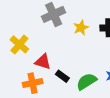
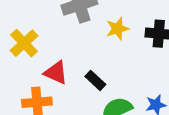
black rectangle: (62, 76) -> (95, 80), moved

